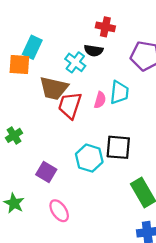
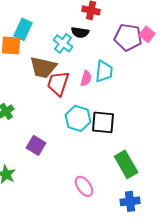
cyan hexagon: (89, 158) -> (78, 118), moved
pink ellipse: (59, 211) -> (84, 186), moved

